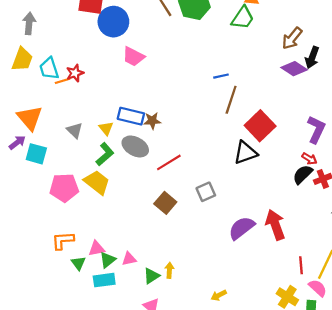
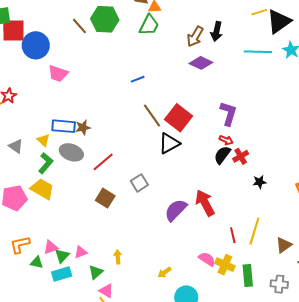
black arrow: (312, 57) -> (217, 31), moved
brown line: (231, 100) -> (152, 116), moved, turned -45
green triangle: (78, 263) -> (37, 262), turned -32
green triangle: (151, 276) -> (96, 272), moved
pink semicircle: (318, 288) -> (207, 259), moved

